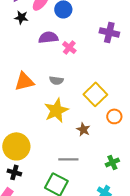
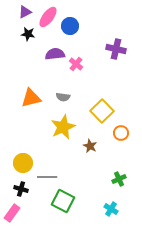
yellow circle: (16, 146) -> (23, 163), size x0.7
gray line: (68, 159) -> (47, 177), moved

